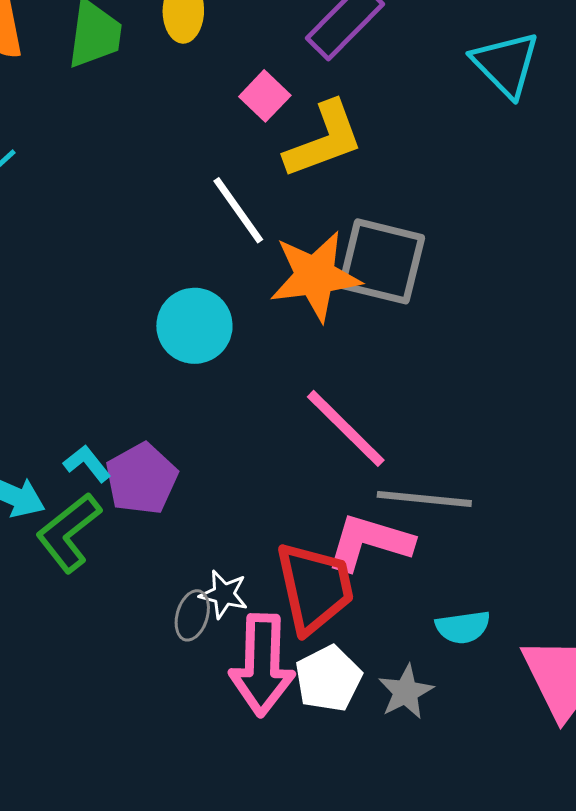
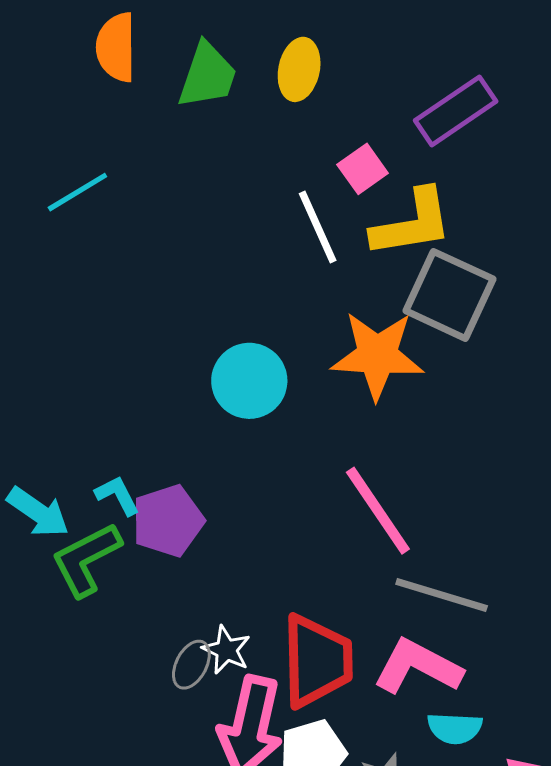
white line: (238, 210) -> (318, 227), moved
gray square: (382, 261) -> (449, 295), moved
pink L-shape: (369, 542) -> (418, 667), moved

